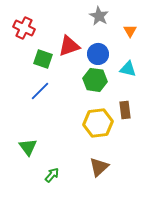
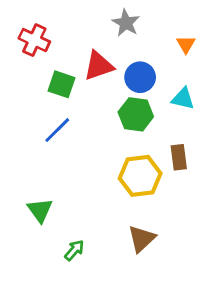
gray star: (99, 16) -> (126, 23), moved

